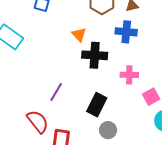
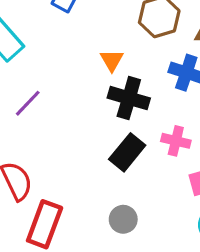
purple line: (56, 92) -> (28, 103), moved
black rectangle: (97, 105) -> (127, 152), moved

